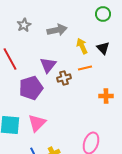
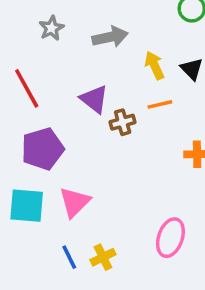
purple triangle: (48, 65) -> (94, 99), turned -30
purple pentagon: (31, 88) -> (43, 149), moved

